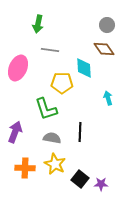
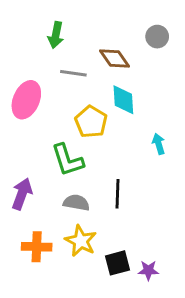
brown diamond: (104, 49) -> (115, 59), moved
yellow pentagon: (62, 83) -> (91, 122), turned 30
black square: (80, 179) -> (117, 263), turned 36

